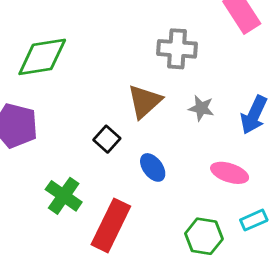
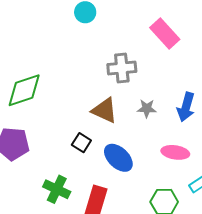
brown triangle: (145, 101) -> (104, 110), turned -44
blue ellipse: (153, 167) -> (118, 158), size x1.4

